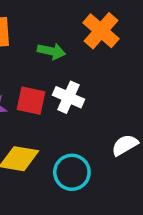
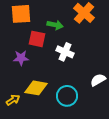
red square: (31, 101) -> (37, 39), moved

